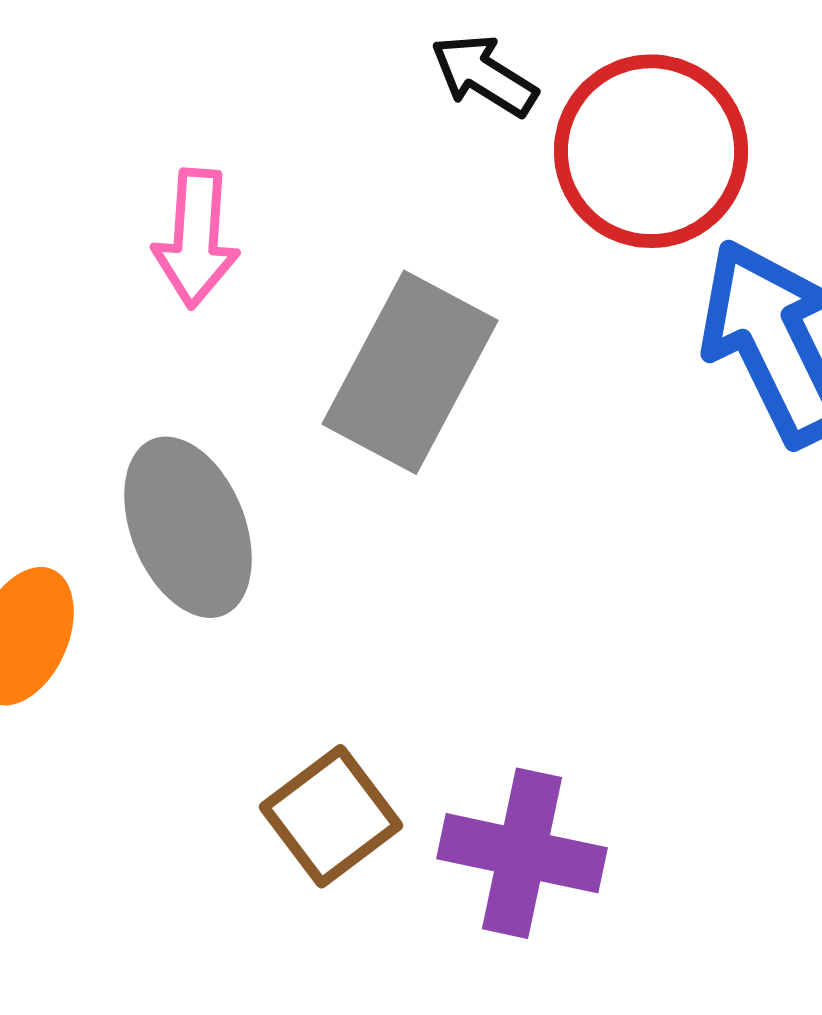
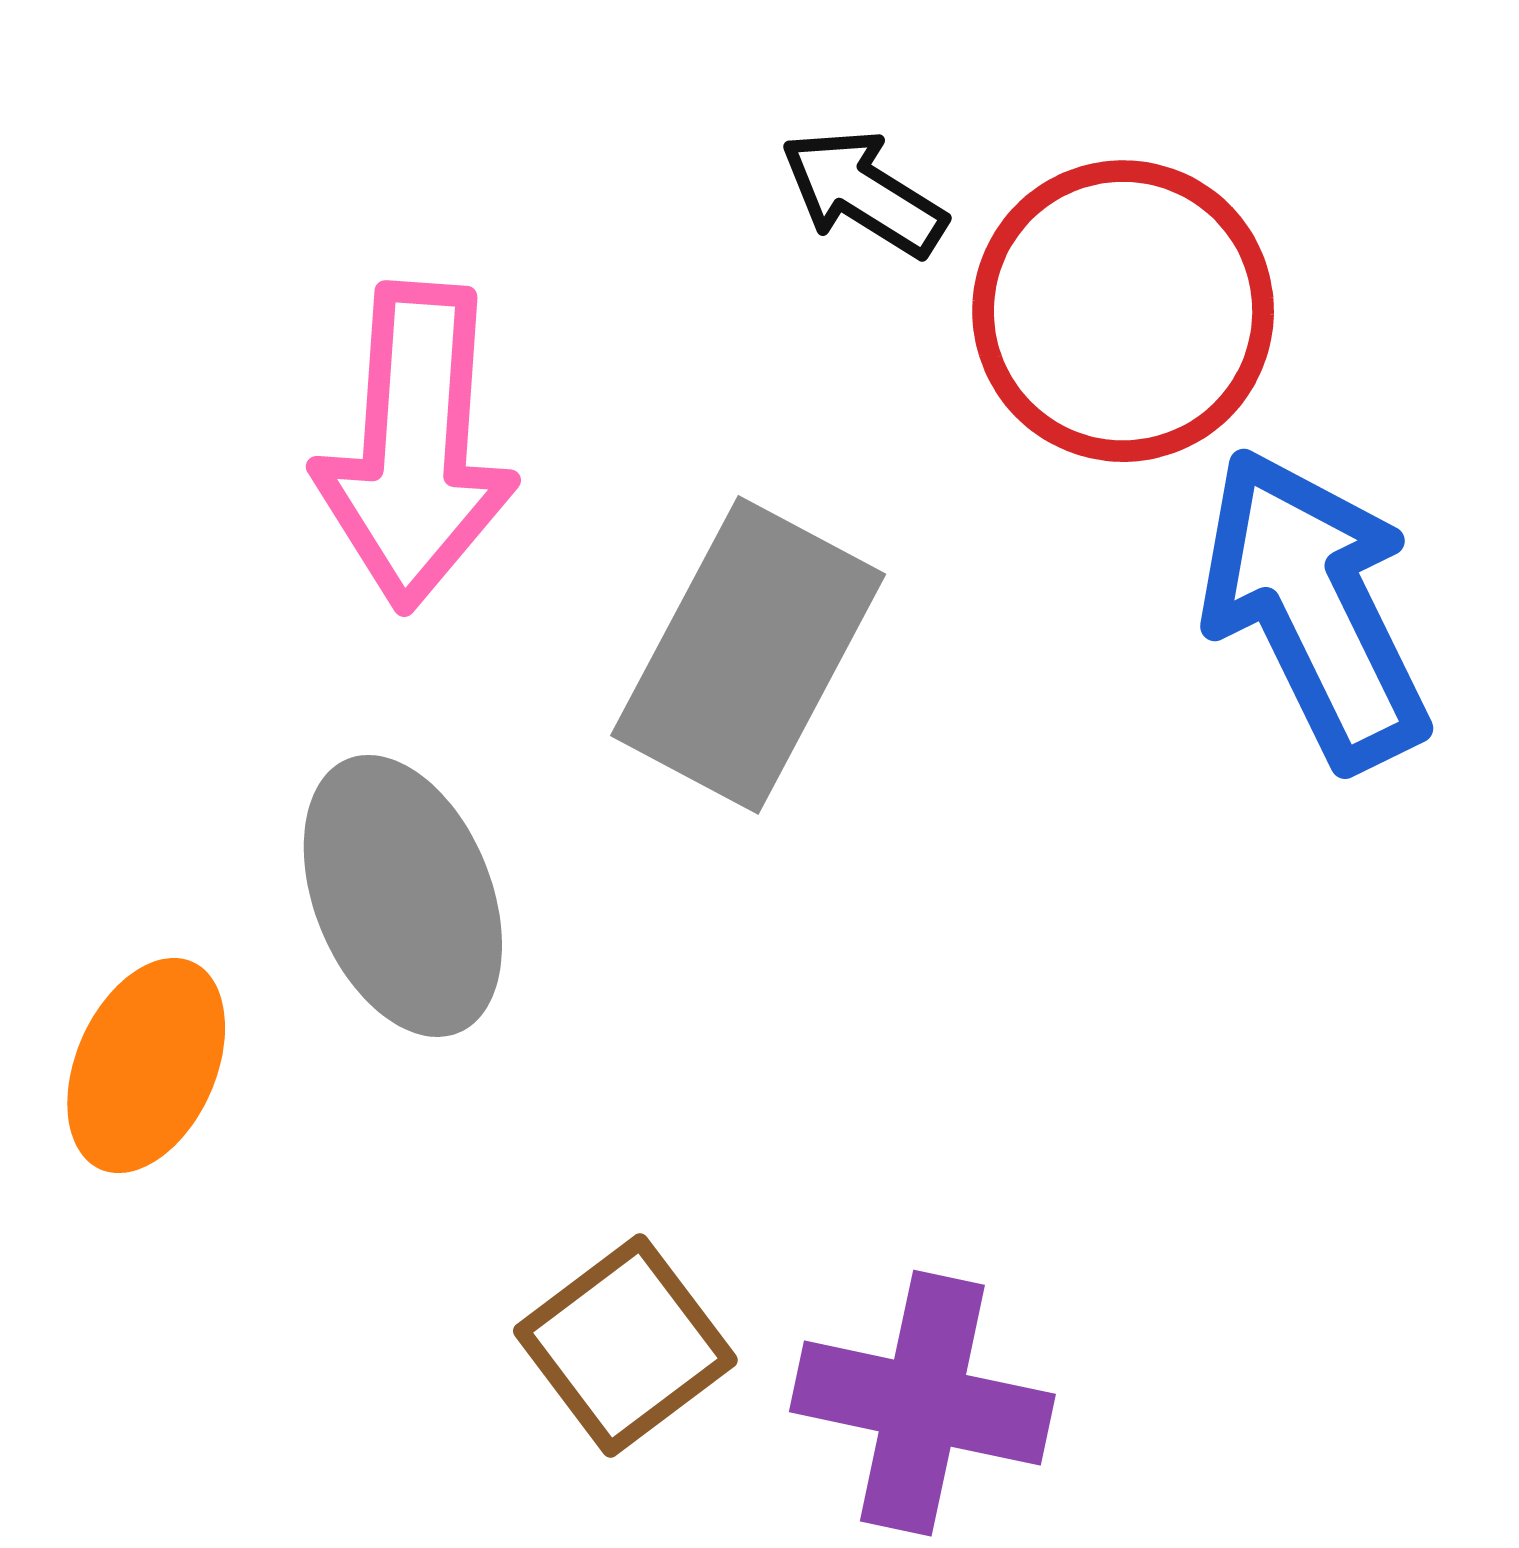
pink arrow: (196, 238) -> (415, 446), size x1.5

